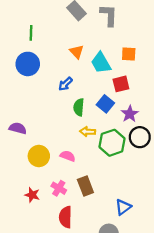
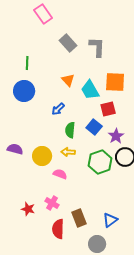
orange square: (129, 54) -> (115, 82), size x1.5
yellow arrow: (88, 132) -> (68, 152), moved
yellow circle: (39, 156) -> (42, 156), moved
brown rectangle: (85, 186) -> (79, 218), moved

